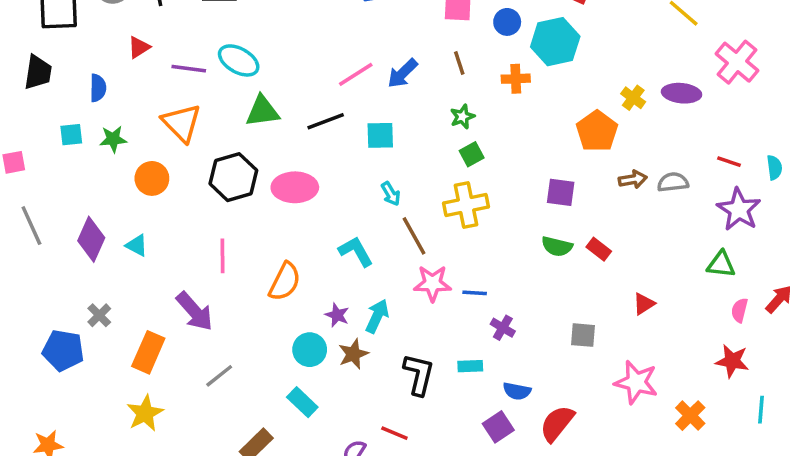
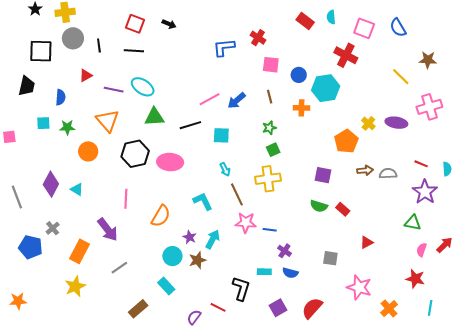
pink cross: (737, 62) -> (429, 107), turned 30
gray line: (31, 226) -> (17, 197), moved
black L-shape: (419, 374) -> (241, 289), moved
blue semicircle: (517, 391) -> (290, 273), moved

